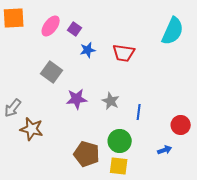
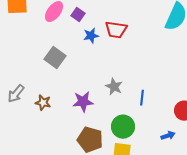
red trapezoid: (124, 53) -> (116, 30), moved
purple star: (77, 99) -> (83, 102), moved
brown star: (32, 129) -> (43, 103), moved, size x0.7

